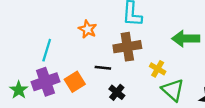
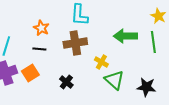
black line: (103, 68) -> (39, 49), moved

